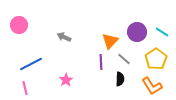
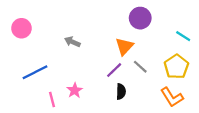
purple circle: (137, 32) -> (140, 18), moved
purple line: (101, 62) -> (114, 70), turned 49
black semicircle: (120, 79) -> (121, 92), moved
pink line: (25, 88) -> (52, 99), moved

